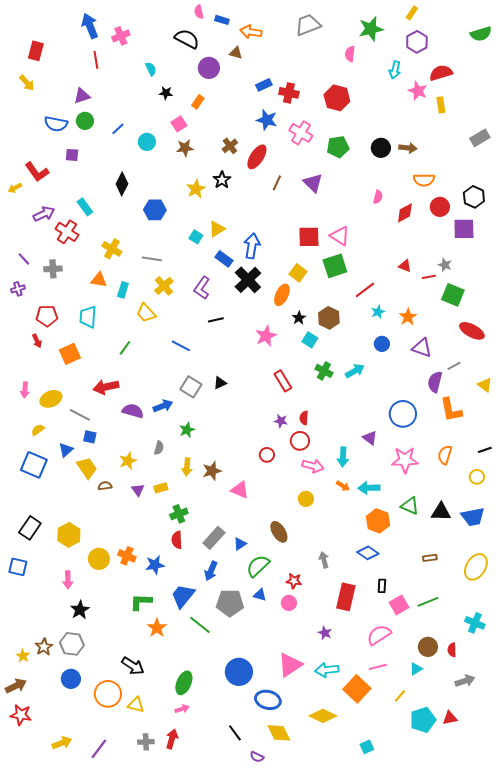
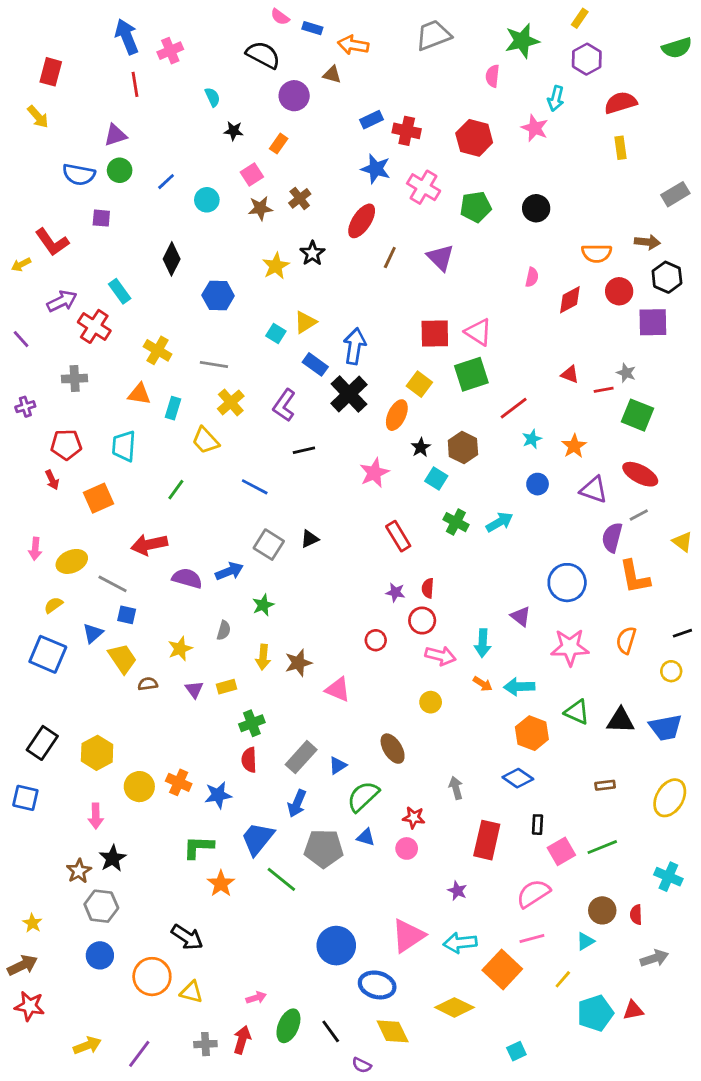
pink semicircle: (199, 12) -> (280, 17), turned -40
pink star: (418, 91) -> (535, 128), moved
brown cross: (230, 146) -> (300, 198), moved
brown arrow: (408, 148) -> (647, 242), moved
purple line: (24, 259) -> (21, 339), moved
red ellipse: (472, 331) -> (640, 474), moved
brown star: (44, 647) -> (79, 871), moved
green ellipse: (184, 683) -> (288, 1026), moved

